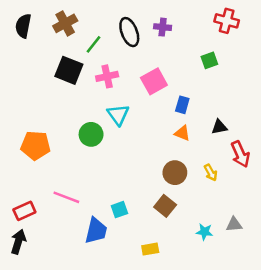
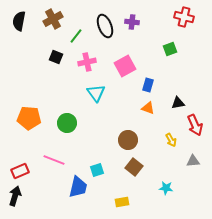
black square: (69, 70) -> (56, 57), size x0.6
green circle: (91, 134) -> (67, 123), moved
brown circle: (175, 173) -> (128, 140), moved
gray triangle: (234, 224) -> (193, 161), moved

